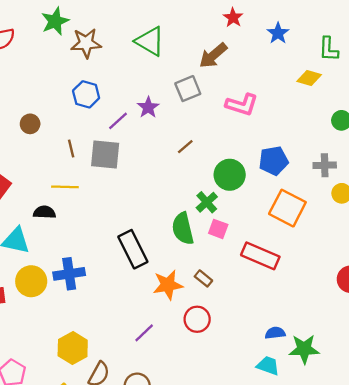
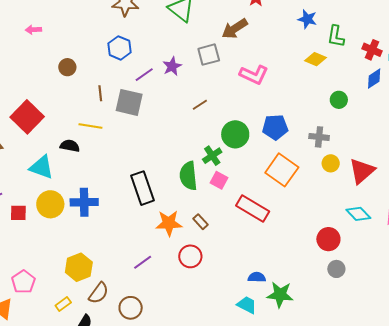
blue star: (278, 33) -> (307, 19), moved, turned -30

